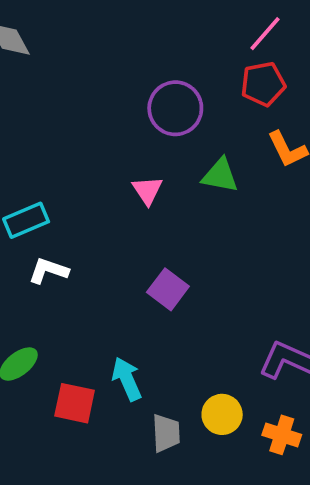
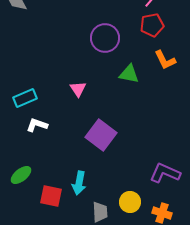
pink triangle: (147, 190) -> (78, 89), moved
purple square: (168, 289) -> (101, 135), size x1.4
cyan arrow: (127, 379) -> (79, 183), turned -145

